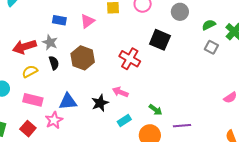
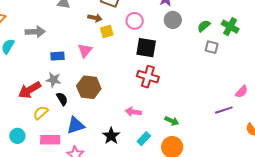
black square: (160, 40) -> (146, 48), moved
red cross: (130, 59) -> (148, 77), moved
blue triangle: (68, 102) -> (76, 125), moved
black star: (100, 103) -> (111, 136), moved
purple line: (182, 126) -> (224, 110), moved

